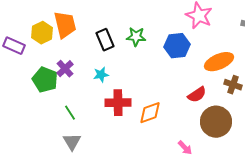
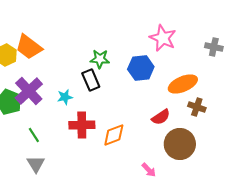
orange trapezoid: (65, 25) -> (29, 47), turned 140
black rectangle: (105, 40) -> (91, 80), moved
purple cross: (65, 69) -> (29, 91), size x1.6

